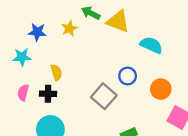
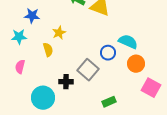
yellow star: (69, 28) -> (59, 33), moved
cyan semicircle: (151, 45) -> (128, 42), moved
black cross: (48, 94) -> (66, 82), moved

